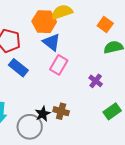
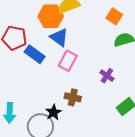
blue rectangle: (18, 68) -> (35, 54), moved
brown cross: (61, 111) -> (73, 97), moved

